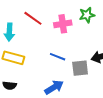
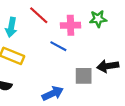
blue line: (58, 57) -> (58, 46), moved

